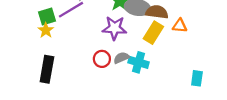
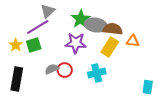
green square: (47, 17) -> (34, 45), moved
gray semicircle: (121, 58) -> (52, 69), moved
cyan cross: (139, 62) -> (97, 73), turned -30

